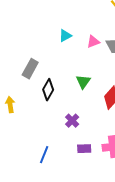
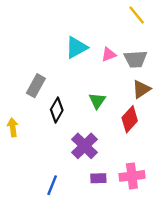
cyan triangle: (65, 36) -> (76, 47), size x1.5
purple cross: (72, 121) -> (85, 146), size x1.6

